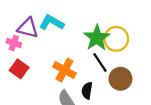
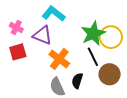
purple triangle: (28, 28) -> (42, 35), moved
red square: (19, 69) -> (18, 52), turned 30

